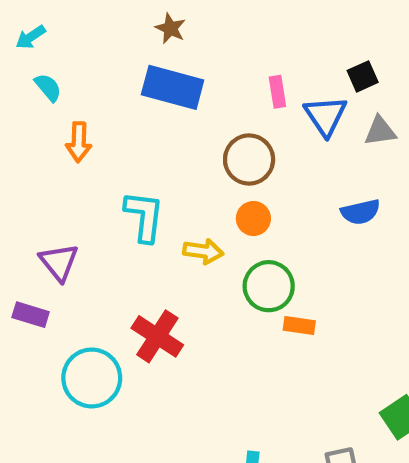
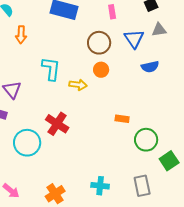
blue triangle: (326, 116) -> (134, 39), moved
green circle: (269, 286) -> (146, 140), moved

